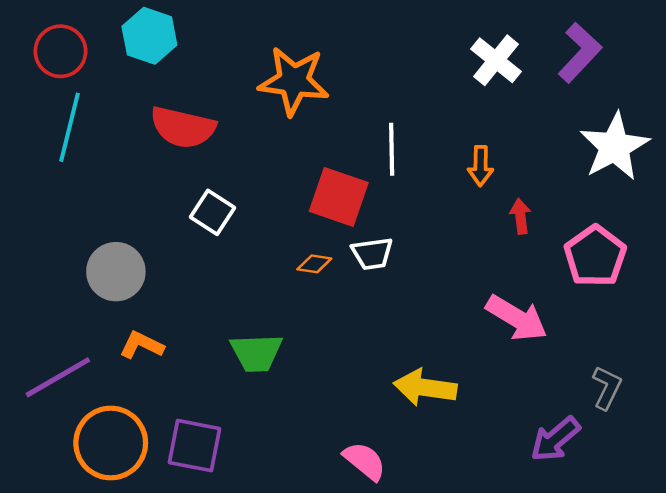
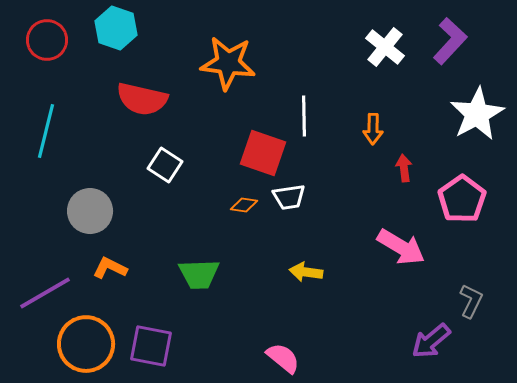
cyan line: (70, 127) -> (46, 131), moved
yellow arrow: (425, 388) -> (306, 272), moved, size x0.7

